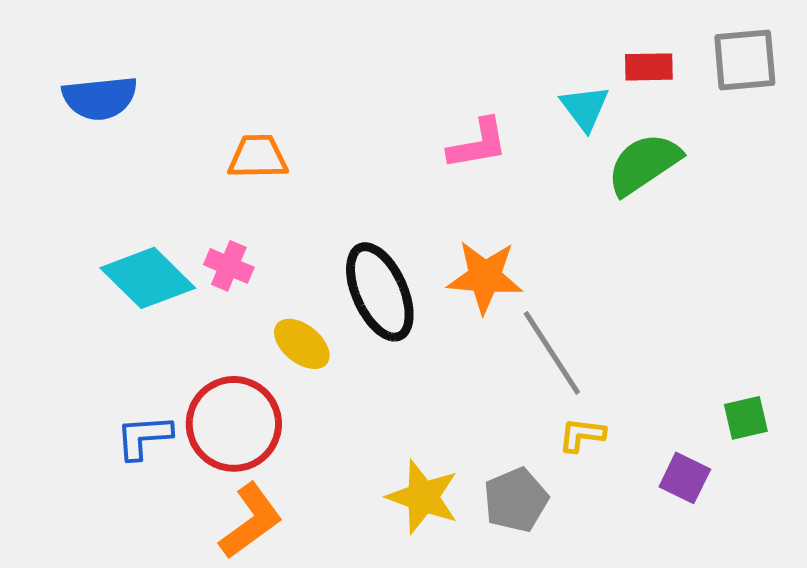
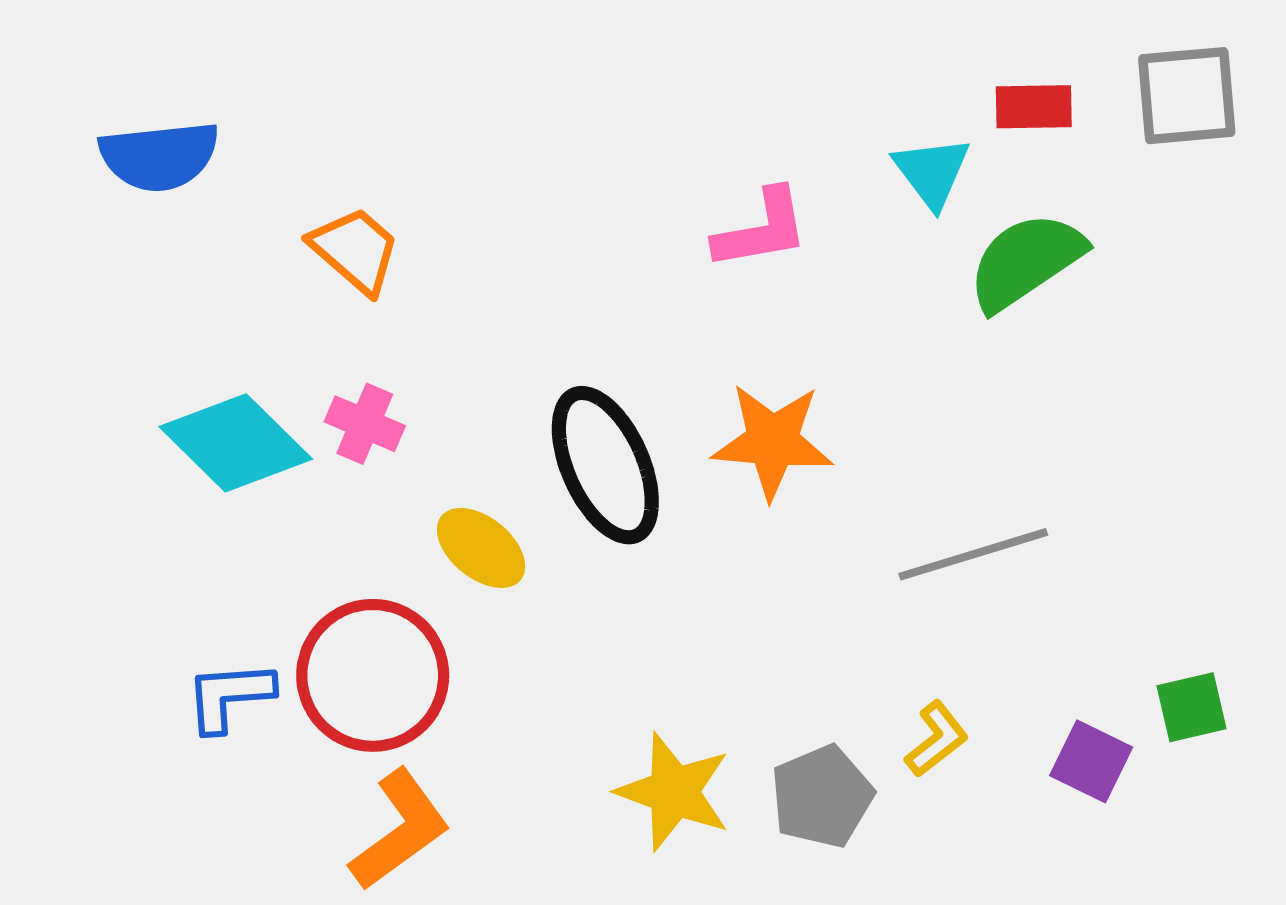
orange trapezoid: (258, 157) -> (355, 250), moved, turned 42
gray line: (552, 353) -> (973, 554), moved, turned -74
green square: (746, 418) -> (1191, 707), moved
yellow L-shape: (582, 435) -> (937, 739), moved, turned 135

